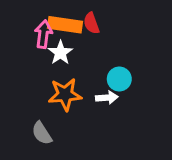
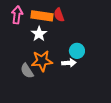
pink arrow: (43, 34) -> (17, 15), moved
gray semicircle: (42, 133) -> (27, 71), moved

